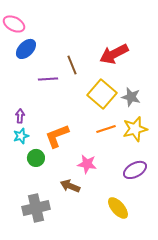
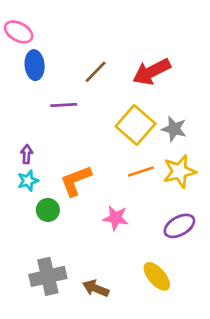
blue ellipse: (26, 49) -> (35, 65), turned -50
brown line: (72, 65) -> (96, 72), moved, turned 66
brown arrow: (70, 186) -> (96, 288), moved

